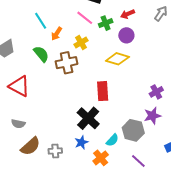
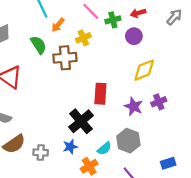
yellow diamond: (117, 59) -> (144, 70), moved, turned -45
purple star: (152, 116) -> (134, 106), moved, turned 30

